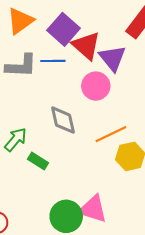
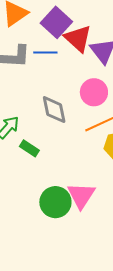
pink circle: (96, 86) -> (94, 92), moved
pink triangle: (93, 209) -> (81, 196), turned 44

